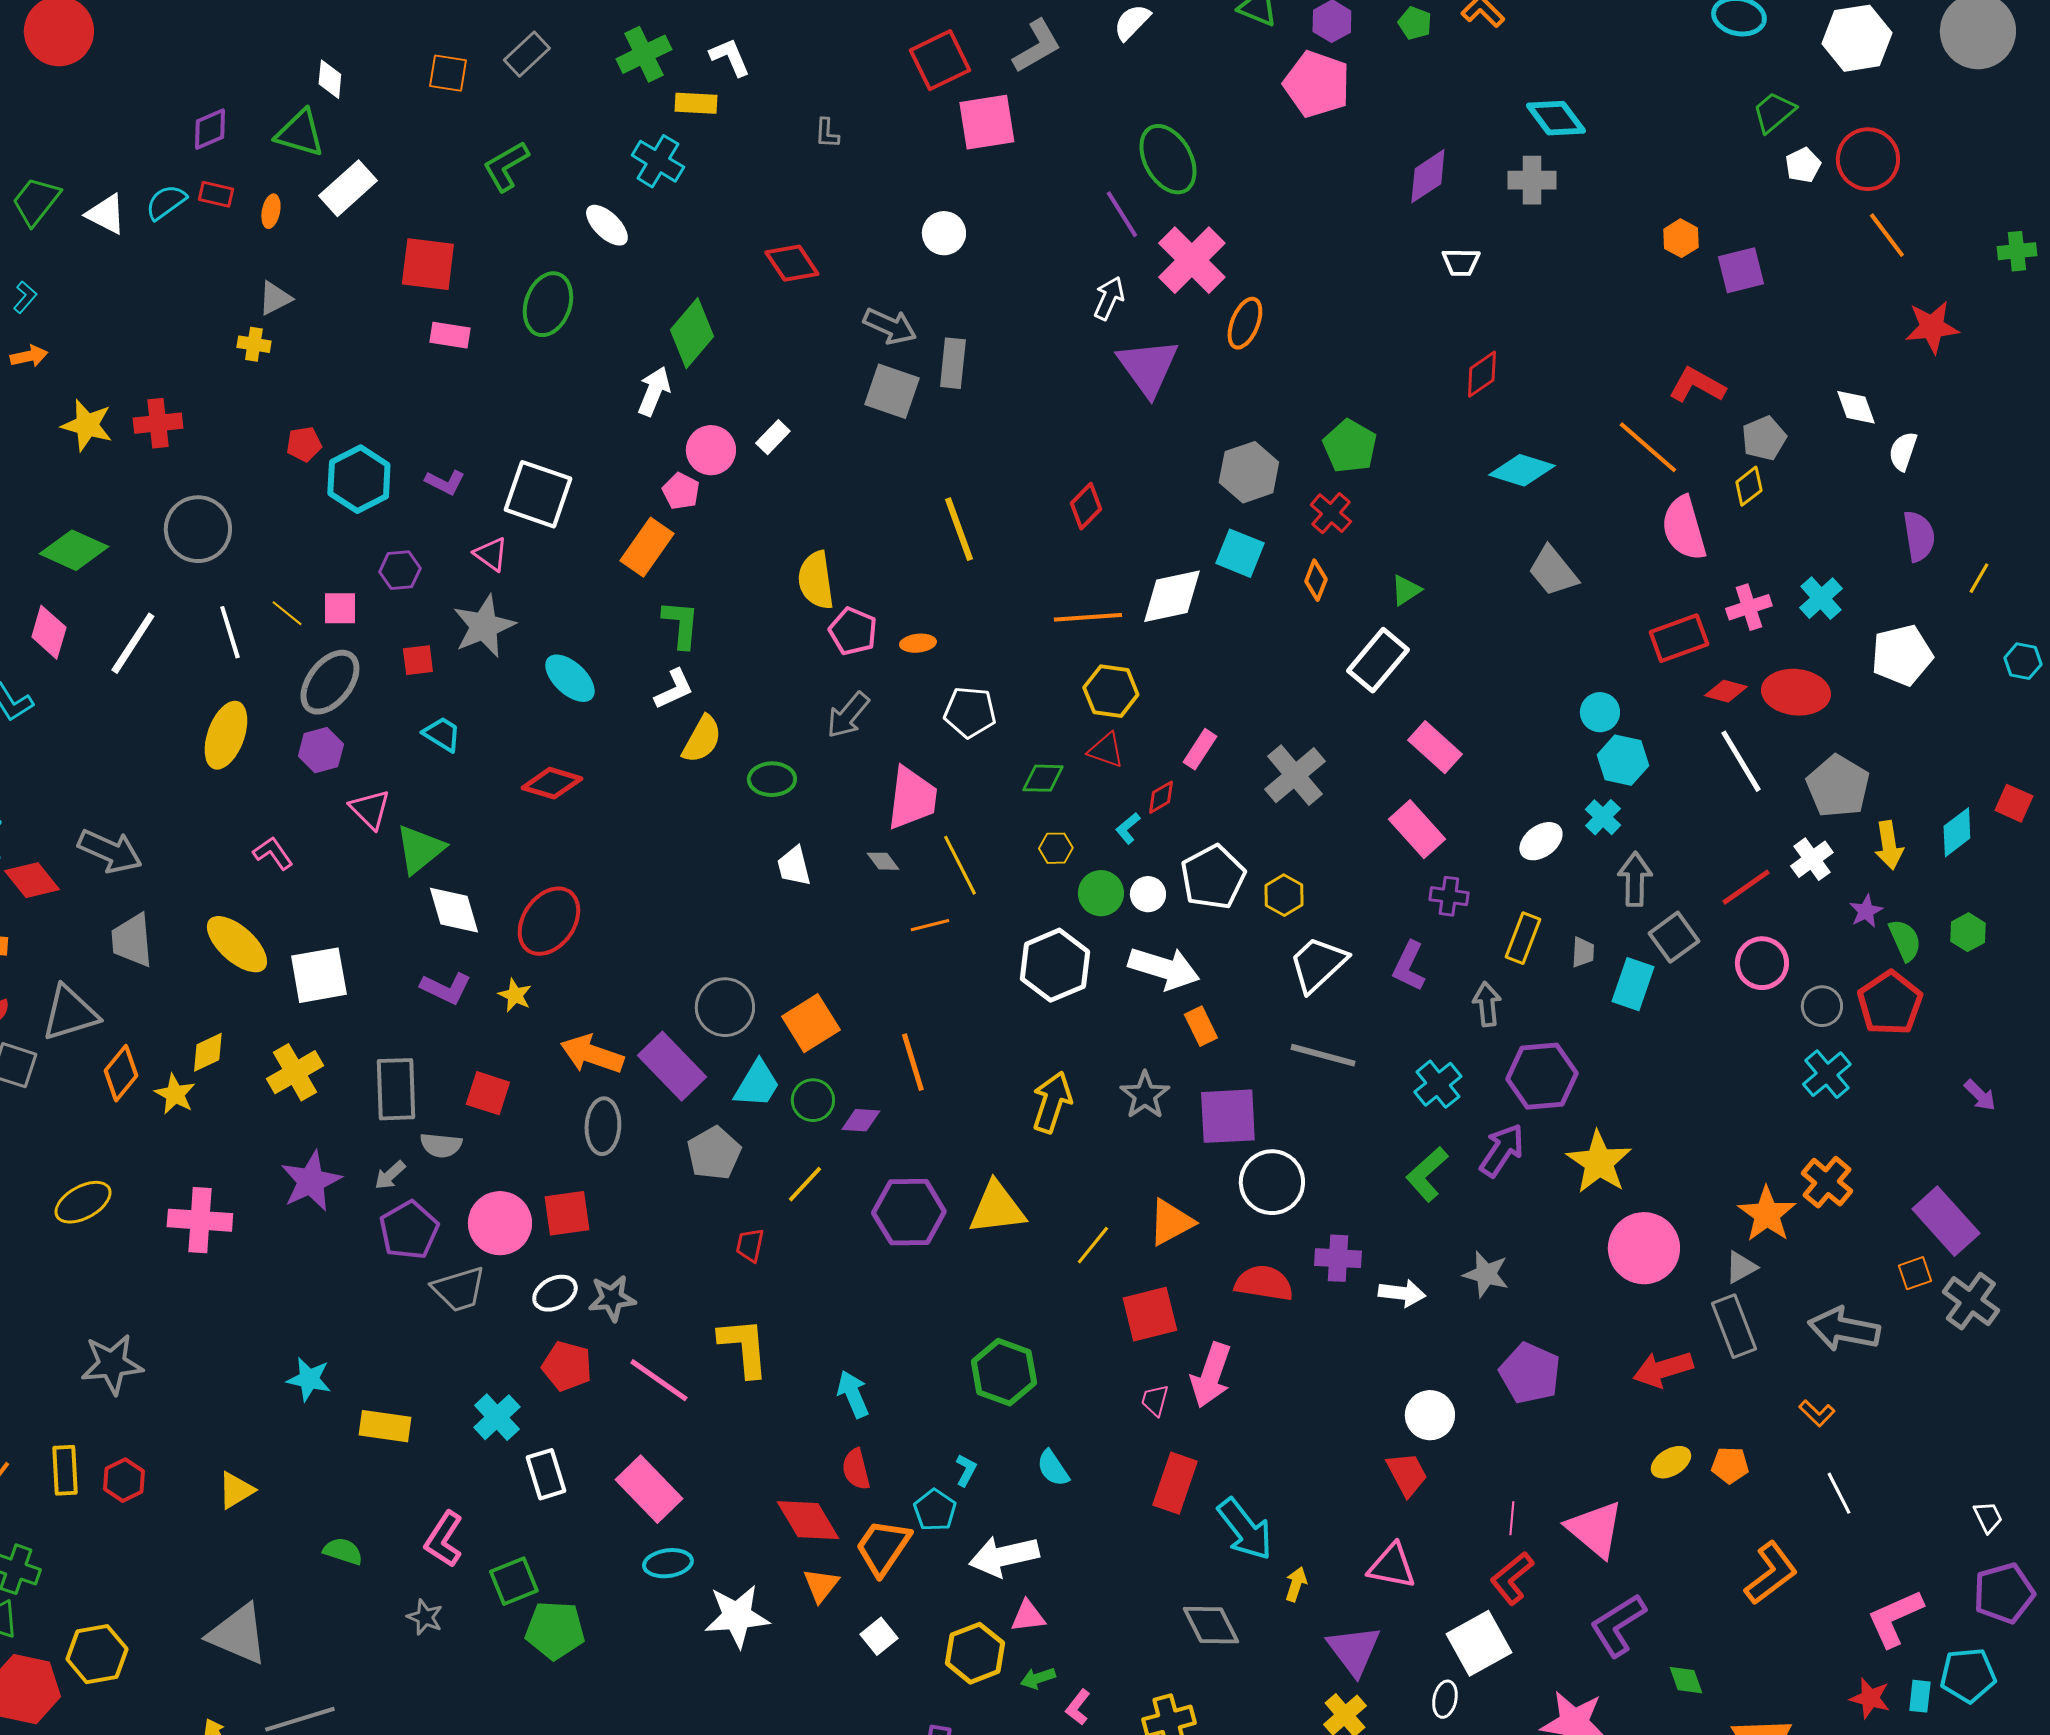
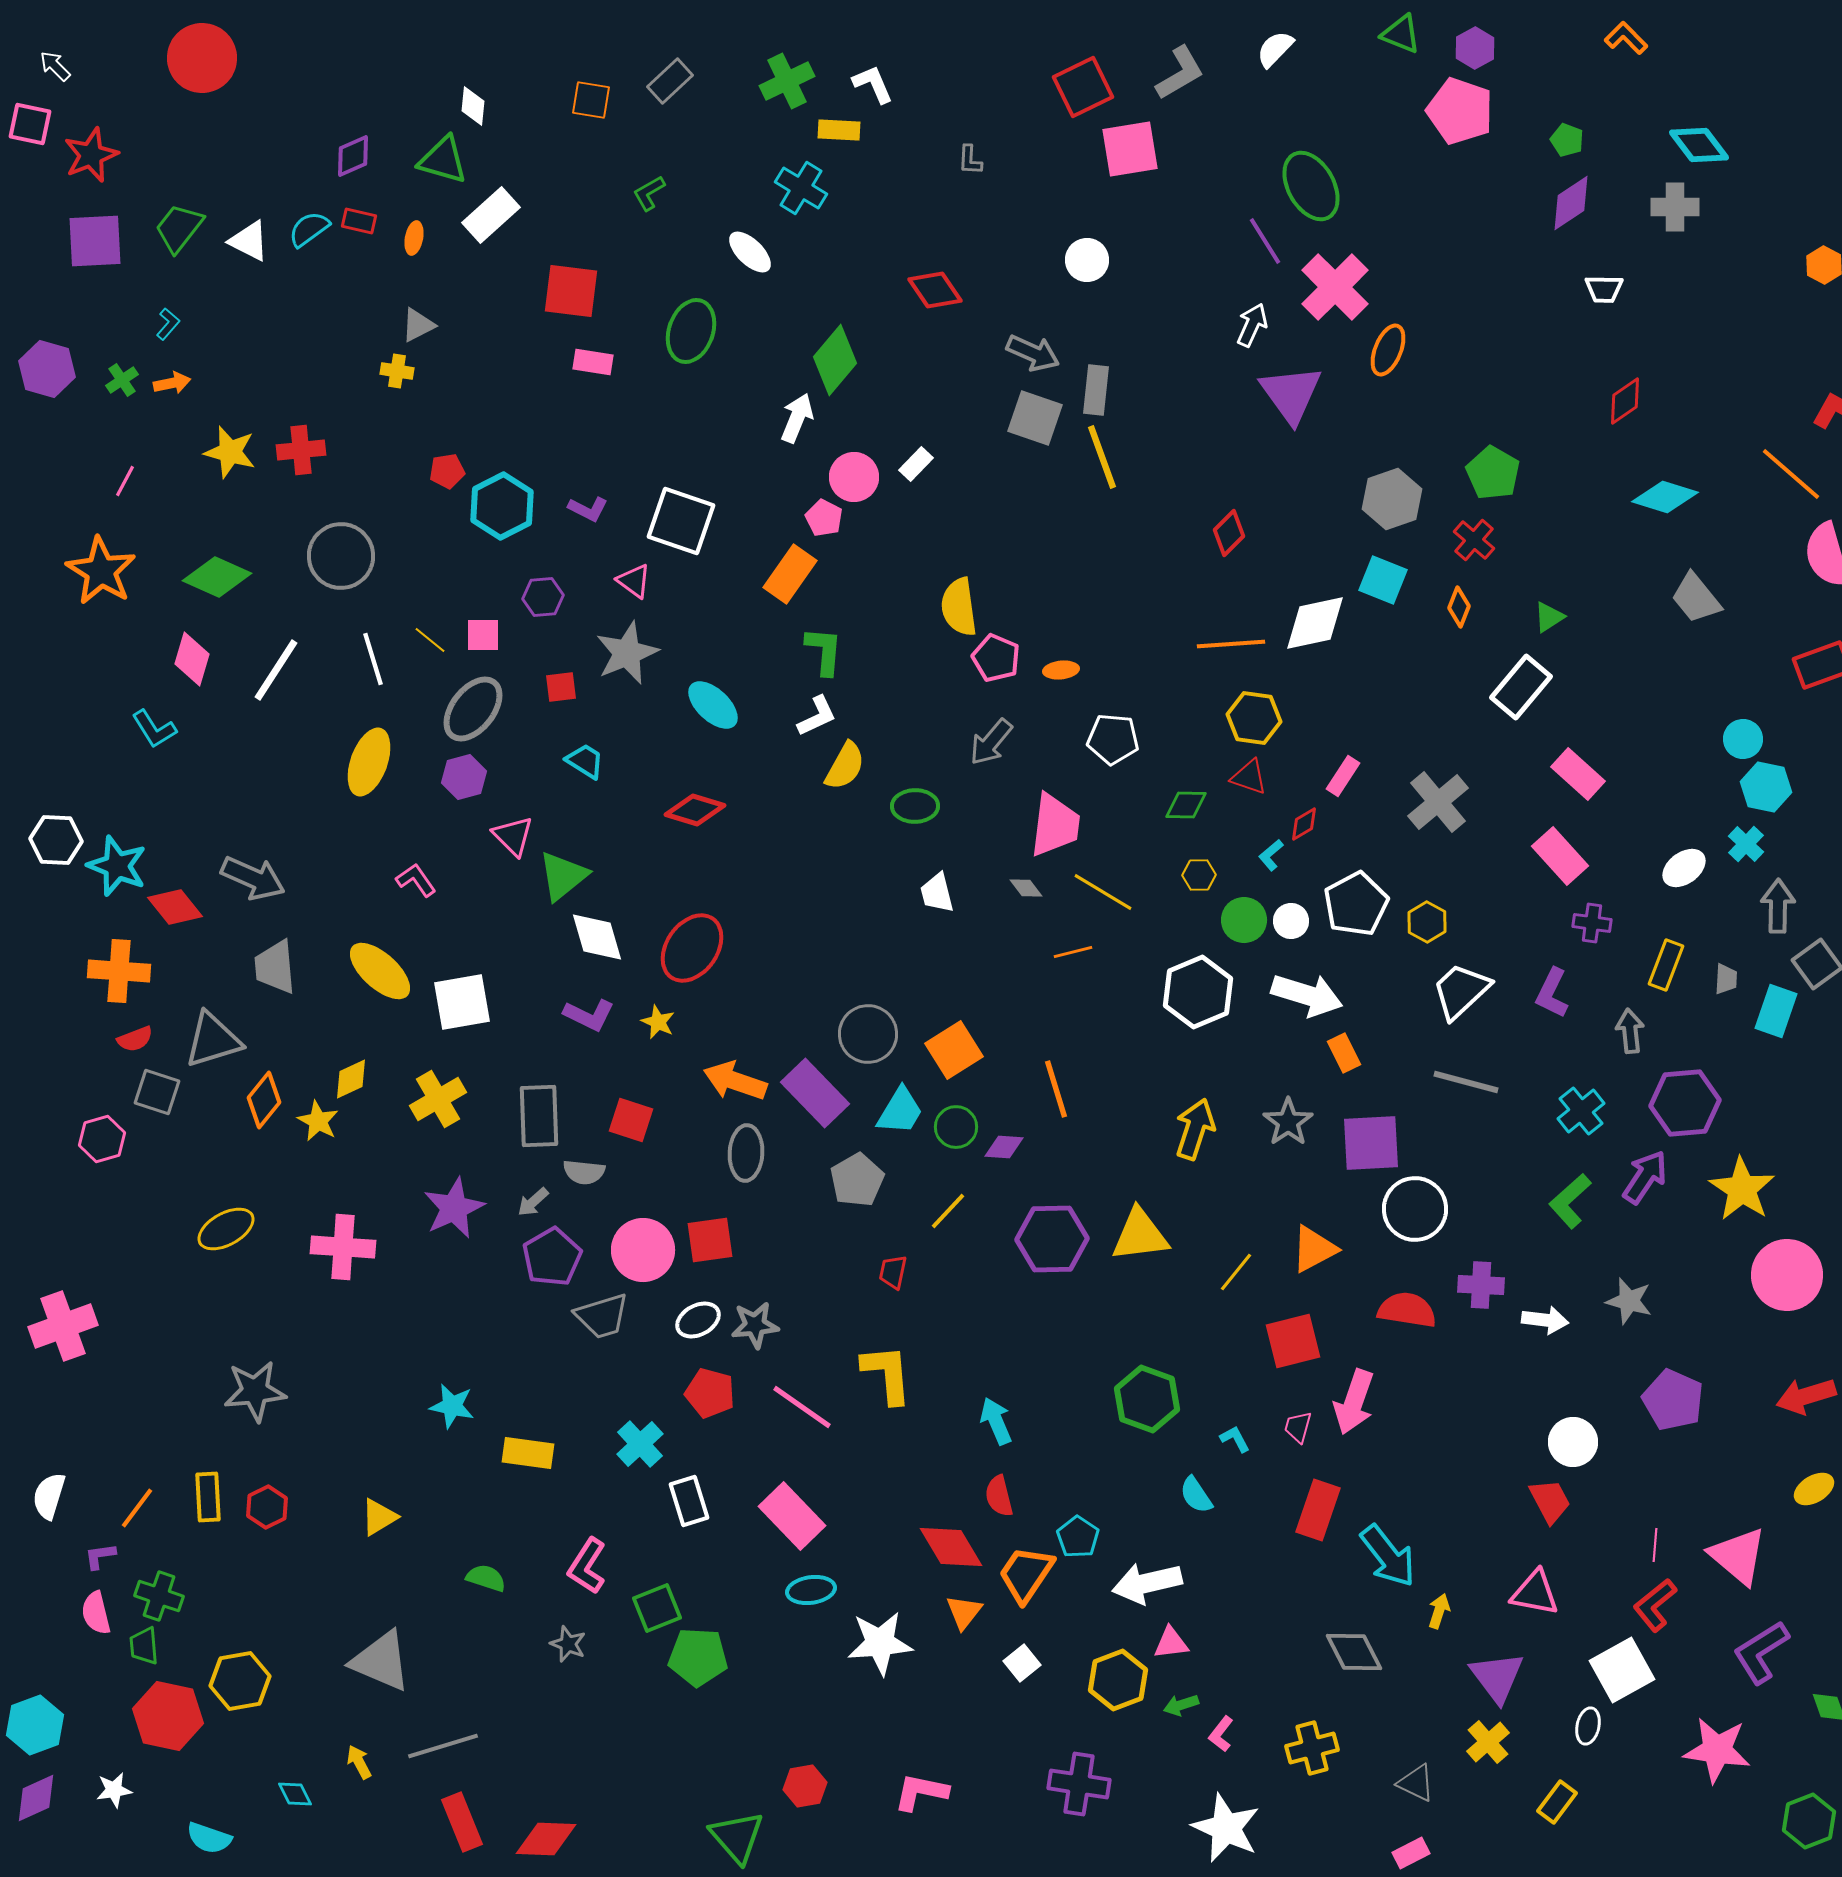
green pentagon: (1415, 23) -> (1567, 140), moved
green L-shape: (506, 166) -> (649, 193), size x0.7
yellow line: (959, 529) -> (1102, 457), moved
yellow line: (960, 865) -> (1103, 892), turned -32
cyan L-shape: (966, 1470) -> (1235, 1439), moved, turned -56

